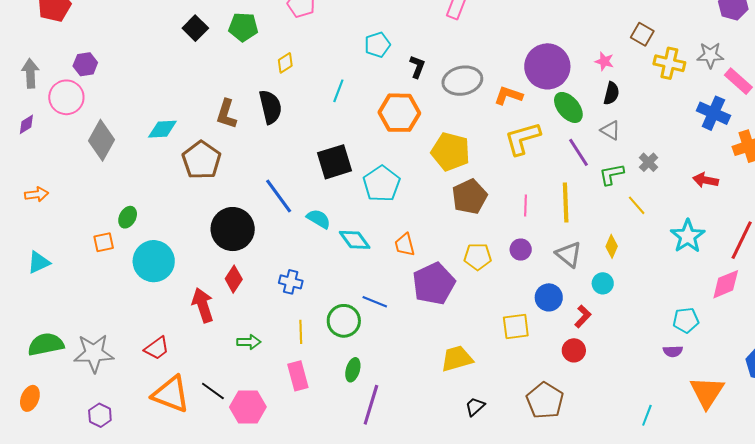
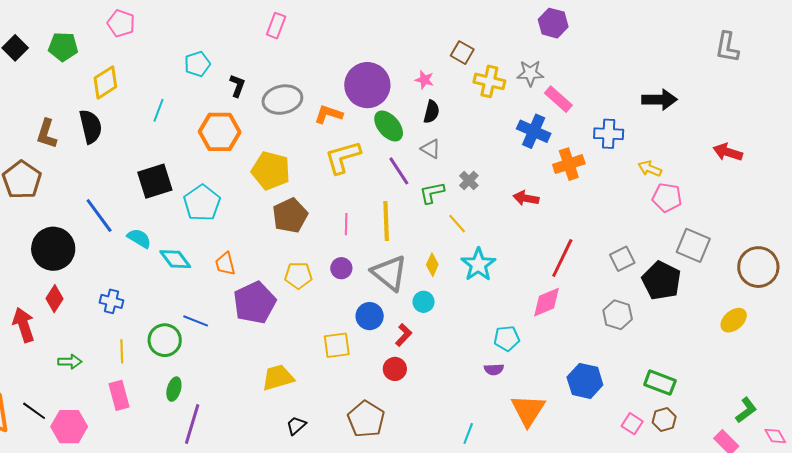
yellow diamond: (285, 63) -> (105, 82), size x1.6
cyan star: (688, 236) -> (478, 264), moved
gray triangle: (569, 254) -> (389, 273), size x1.4

